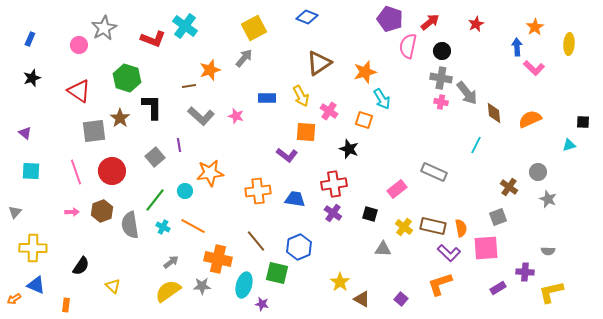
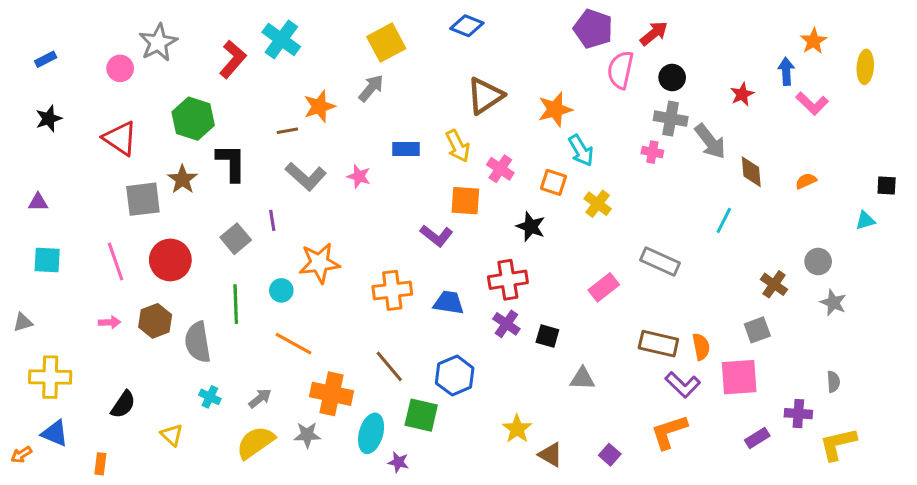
red star: (476, 24) -> (742, 94), moved
blue rectangle: (30, 39) -> (46, 59), turned 40
red L-shape: (153, 39) -> (233, 59), turned -70
pink cross: (441, 102) -> (652, 152), moved
orange semicircle: (530, 119) -> (806, 181), size x0.6
purple triangle: (25, 133) -> (38, 202), turned -40
green line: (155, 200) -> (236, 304), turned -40
gray triangle: (15, 212) -> (23, 322), turned 32
black square: (370, 214) -> (547, 336), moved
cyan cross: (163, 227) -> (210, 397), moved
yellow cross: (404, 227) -> (598, 204), moved
gray semicircle: (548, 251) -> (833, 382), turned -96

